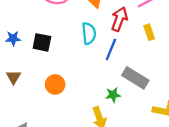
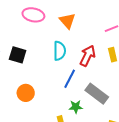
red arrow: (119, 19) -> (88, 56), moved
blue line: (111, 49) -> (70, 79), moved

